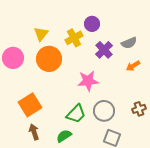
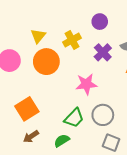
purple circle: (92, 24) -> (100, 22), moved
brown arrow: (34, 132) -> (31, 137), turned -105

